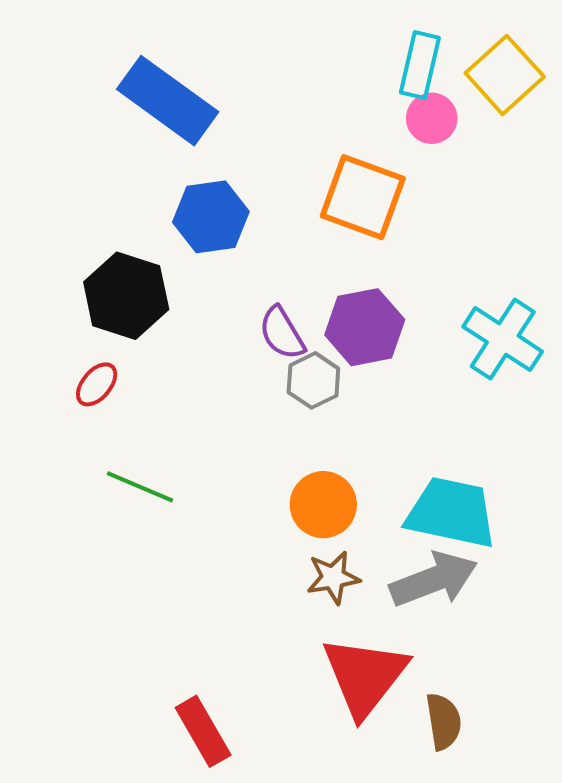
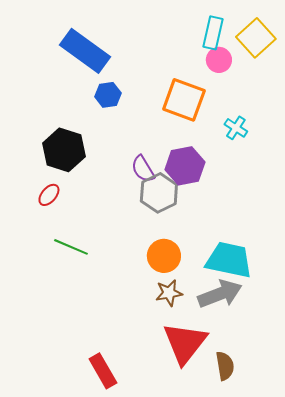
blue hexagon: (211, 217) -> (108, 95), moved, size x0.7
cyan cross: (503, 339) -> (236, 128), moved, size x0.6
gray hexagon: (313, 380) -> (159, 193), size x1.4

